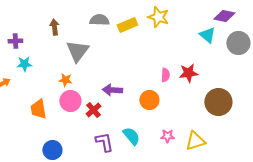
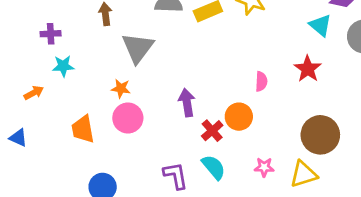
red star: (188, 73) -> (308, 69), moved, turned -30
purple arrow: (112, 90) -> (187, 103), turned 78
brown circle: (218, 102) -> (320, 135), moved
red cross: (93, 110) -> (212, 131), moved

